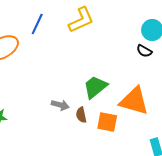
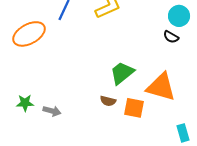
gray arrow: (60, 105) -> (52, 111), moved
brown semicircle: (81, 115) -> (108, 101), turned -63

